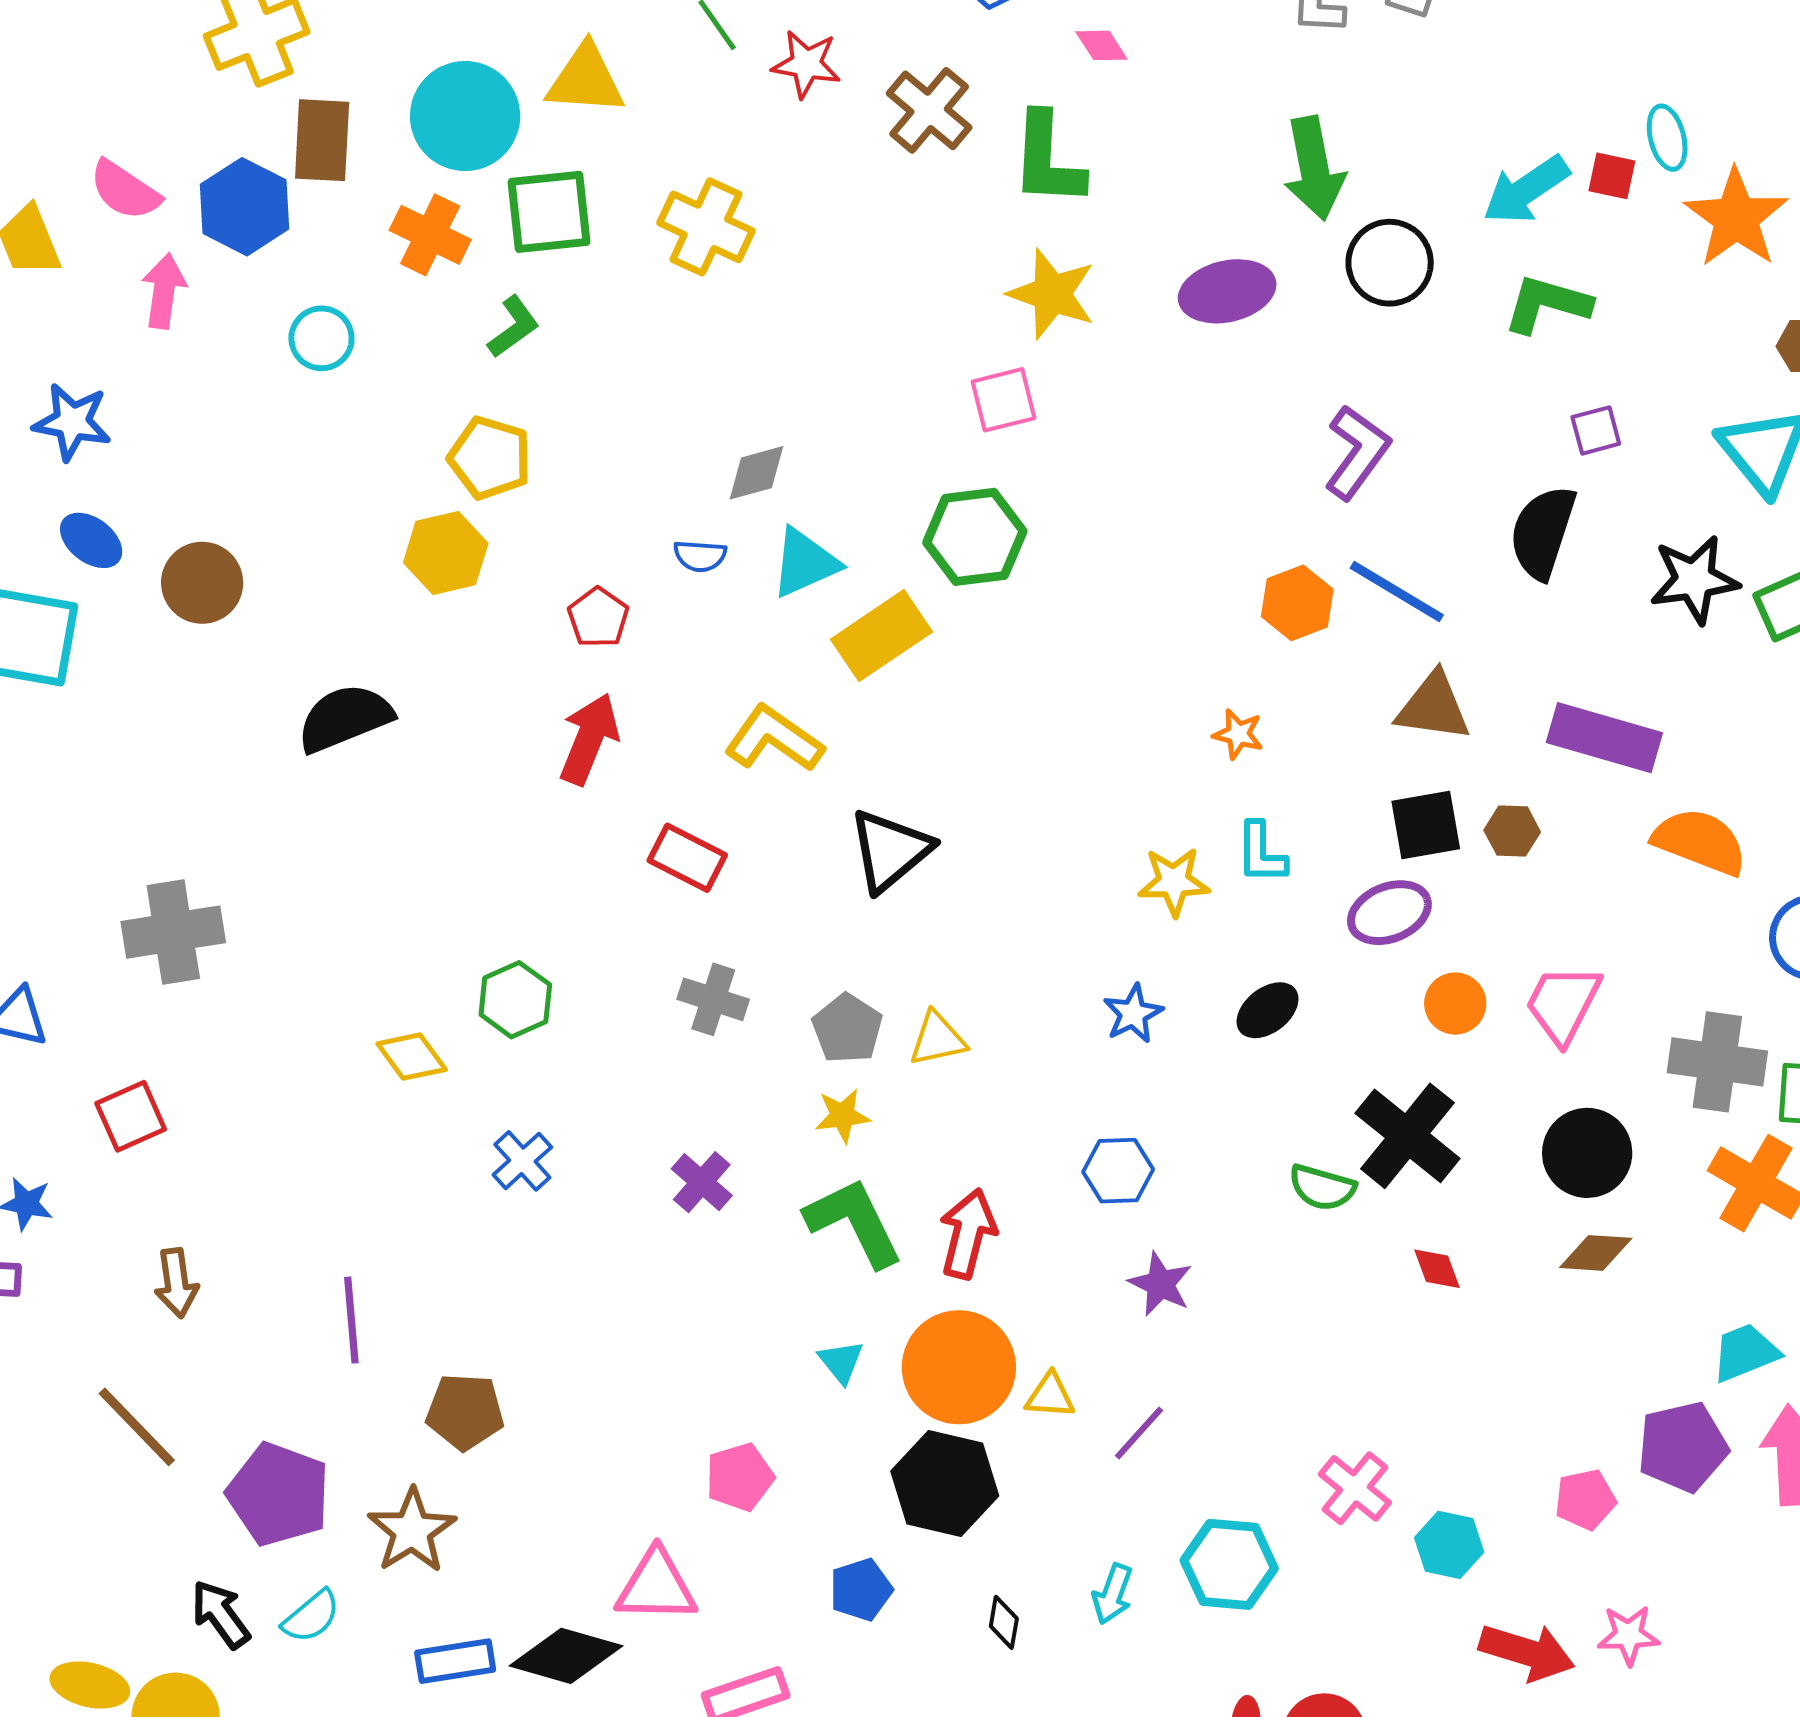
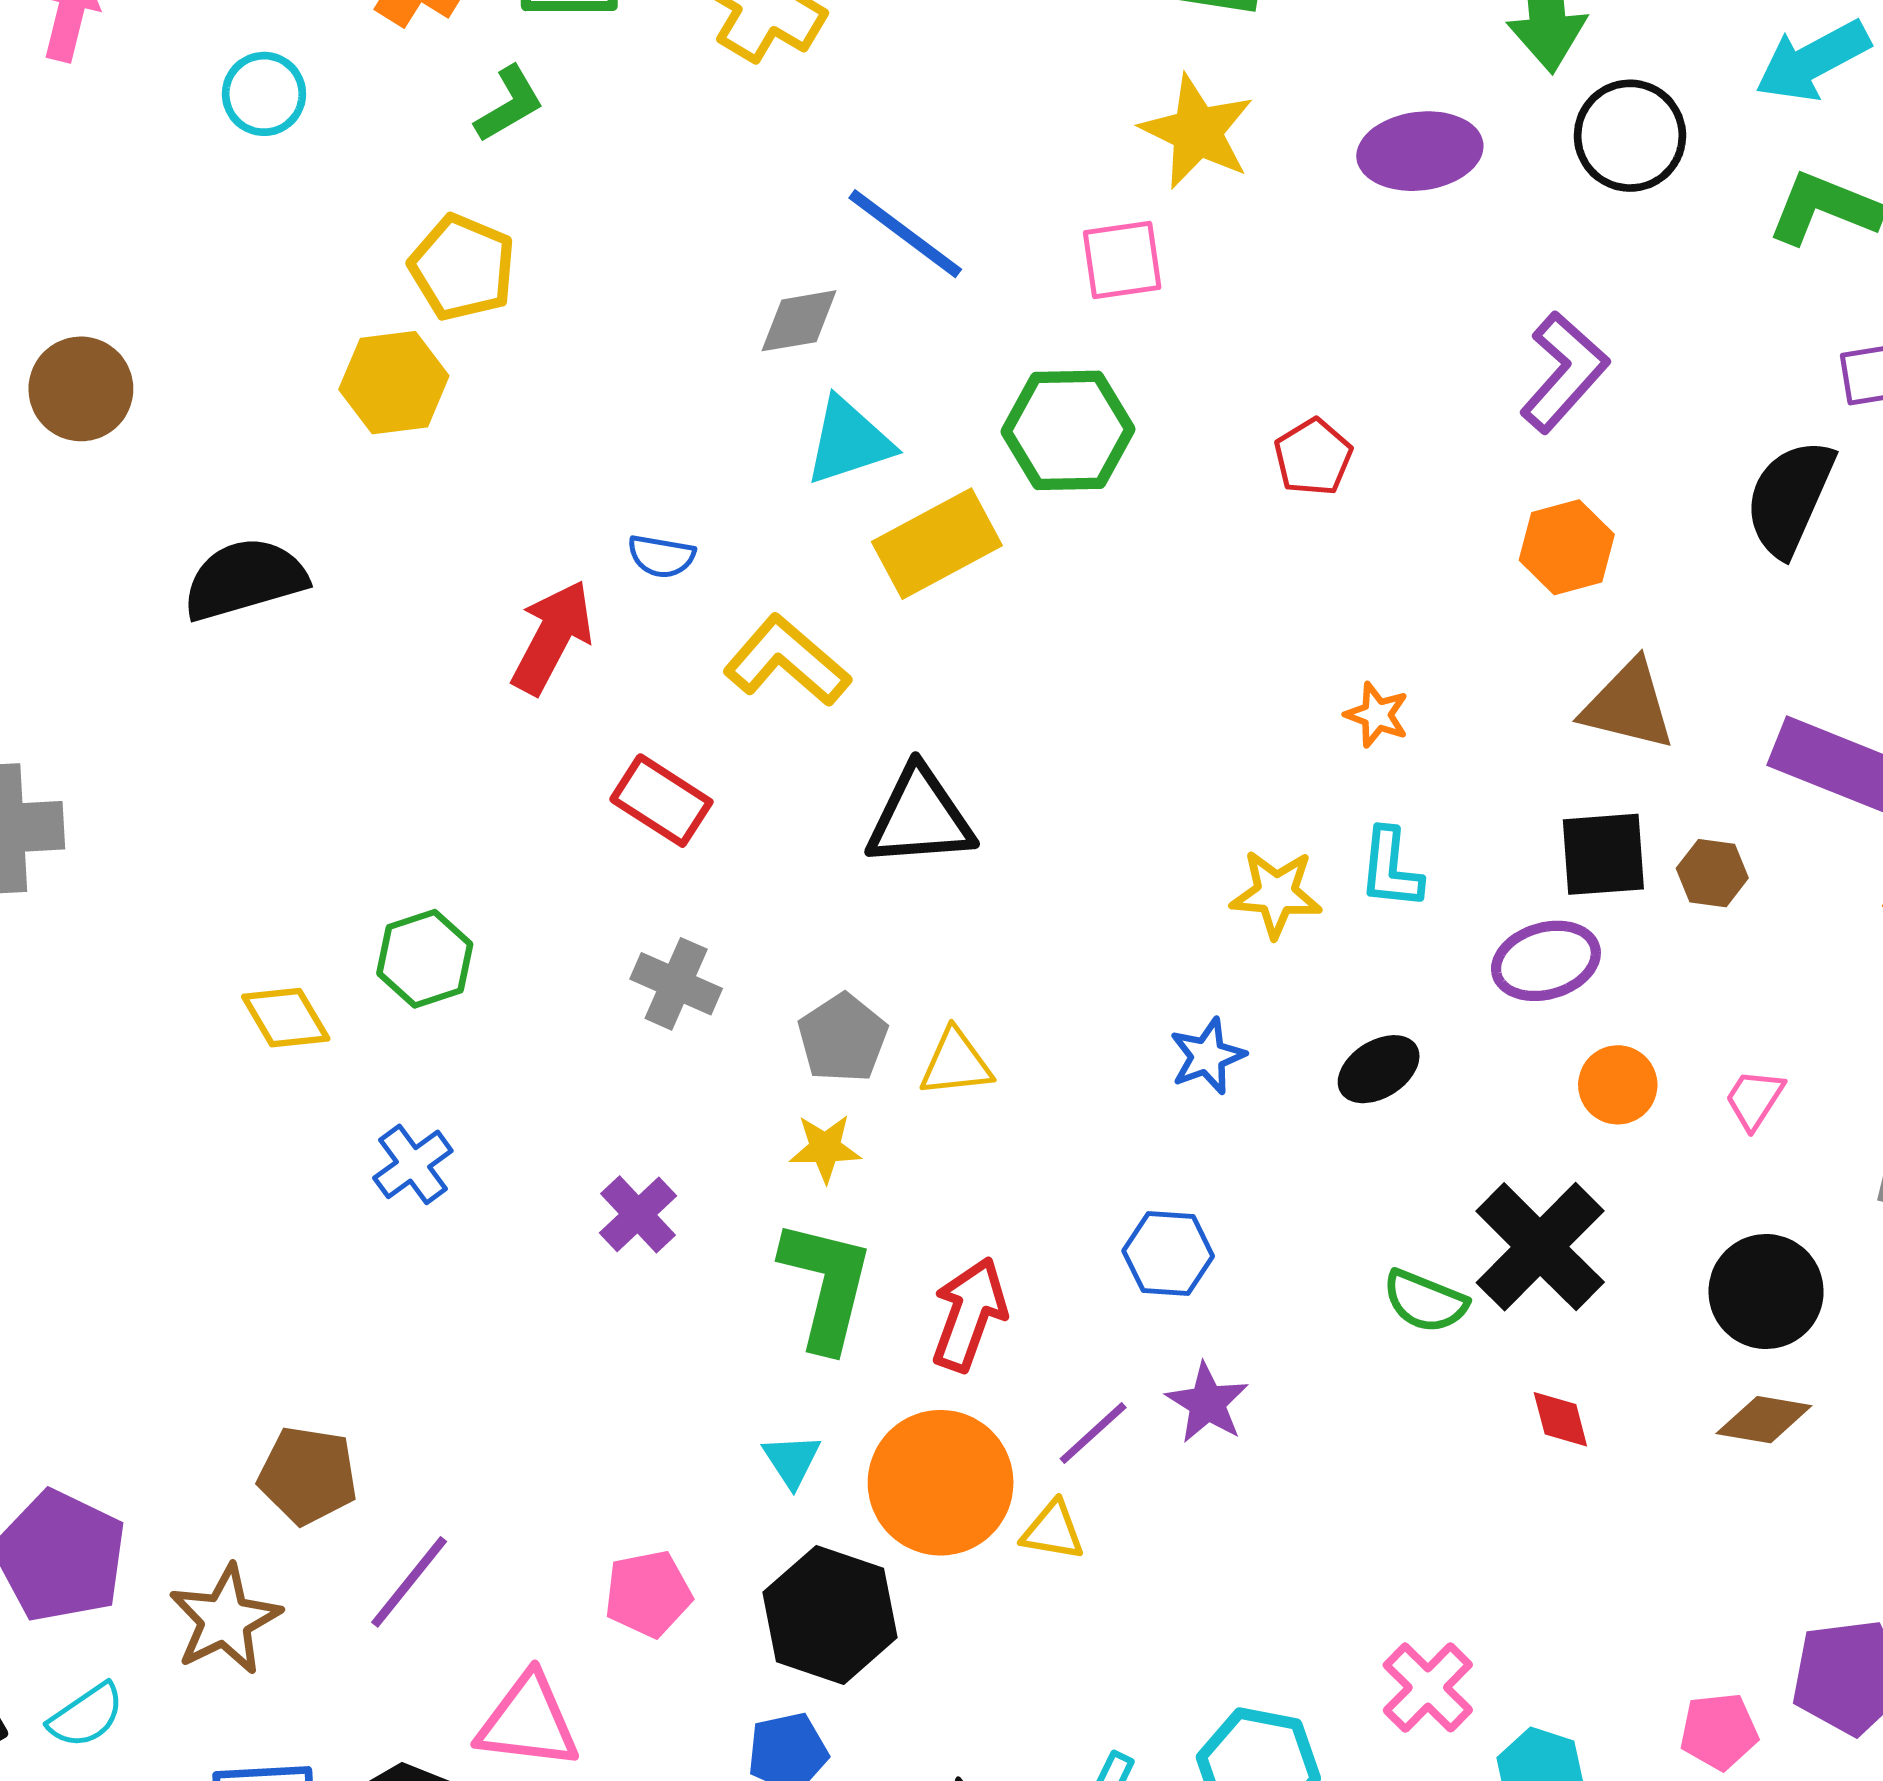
blue semicircle: (700, 556) -> (661, 556), moved
blue line: (1397, 591) -> (905, 234), moved
orange hexagon: (1297, 603) -> (1567, 547), moved
red pentagon: (598, 618) -> (1313, 457), moved
black triangle: (890, 850) -> (920, 817), turned 30
pink trapezoid: (1563, 1004) -> (1754, 1099), size x0.6
green L-shape: (854, 1222) -> (826, 1285), turned 34
purple line: (351, 1320) -> (409, 1582), moved, turned 38
purple line: (1139, 1433) -> (1093, 1433), moved
black hexagon: (945, 1483) -> (830, 1615), moved

